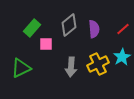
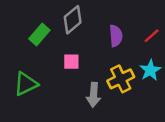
gray diamond: (69, 25) -> (73, 20), moved
pink square: (46, 44) -> (71, 62), moved
gray arrow: (71, 67) -> (94, 95), moved

